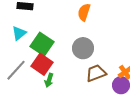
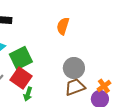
green square: (42, 44) -> (21, 58), turned 30
gray circle: (83, 48) -> (74, 68), moved

